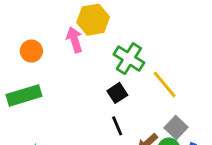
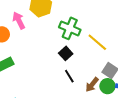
pink arrow: (74, 40) -> (19, 20), moved

